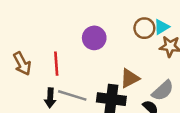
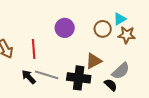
brown circle: (144, 28) -> (103, 29), moved
black arrow: (50, 98) -> (29, 77), turned 133

